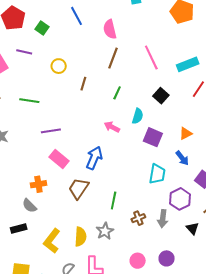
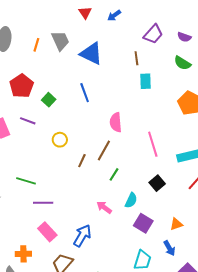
pink semicircle: (110, 29) -> (116, 122), moved
brown line: (113, 58) -> (104, 150), moved
green line: (29, 101) -> (26, 181), moved

